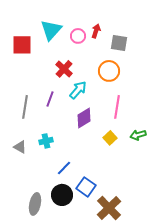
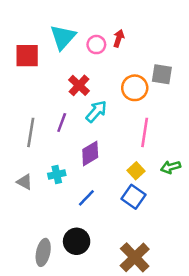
gray square: (119, 43) -> (162, 74), moved
purple diamond: (84, 118) -> (90, 153), moved
blue line: (64, 168) -> (86, 198), moved
blue square: (86, 187) -> (133, 197), moved

